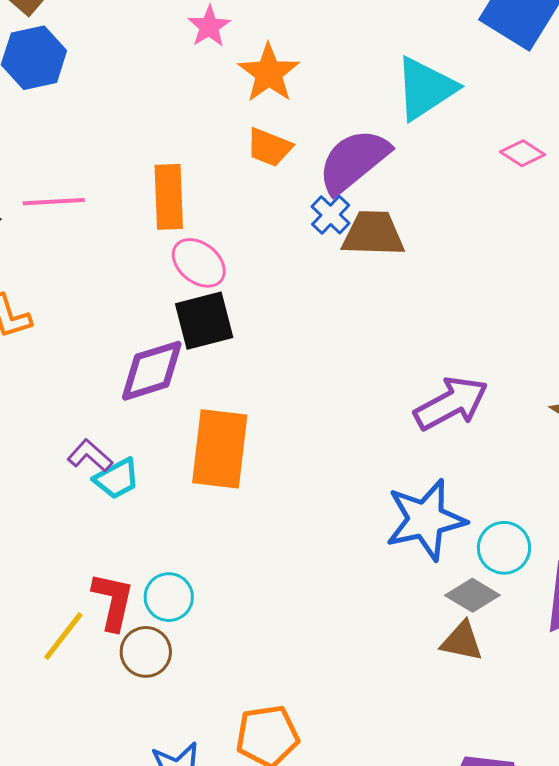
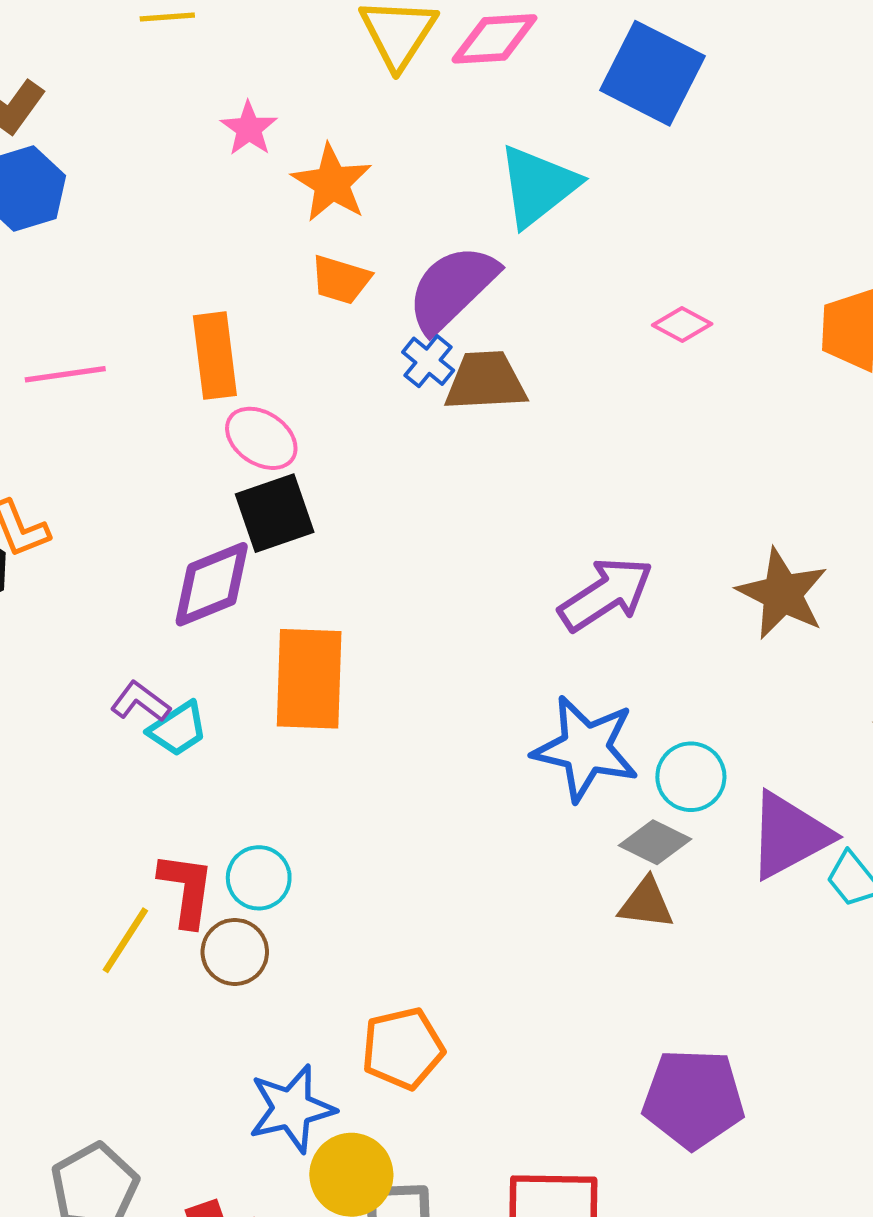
pink diamond: (522, 153) -> (682, 325), moved
blue star: (426, 520) -> (586, 749), turned 30

